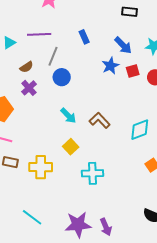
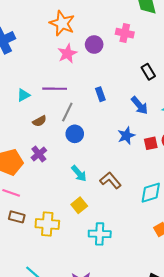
black rectangle: (130, 12) -> (148, 72), turned 49
blue star: (110, 66) -> (126, 136), moved
red square: (133, 71) -> (151, 143), moved
purple cross: (29, 88) -> (39, 154), moved

